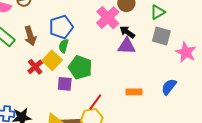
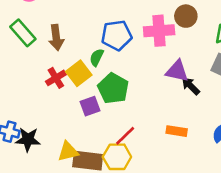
pink cross: (108, 18) -> (159, 31), turned 30
blue pentagon: (61, 27) -> (117, 35), moved
black arrow: (127, 32) -> (191, 86), moved
purple square: (65, 84) -> (90, 106), turned -35

